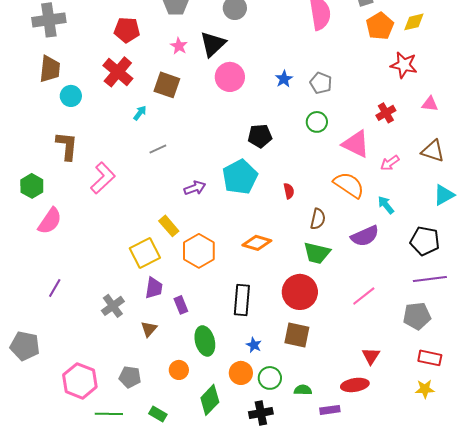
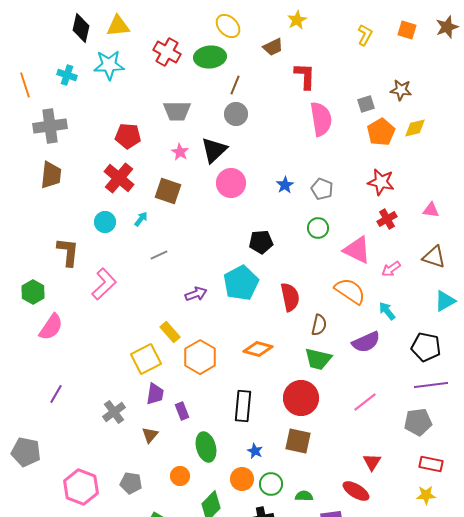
red star: (404, 65) -> (381, 182), moved
cyan circle: (71, 96) -> (105, 222), moved
red semicircle: (289, 191) -> (290, 297), size x1.8
red ellipse: (355, 385) -> (356, 491), turned 40

